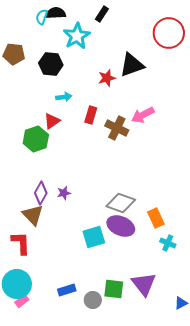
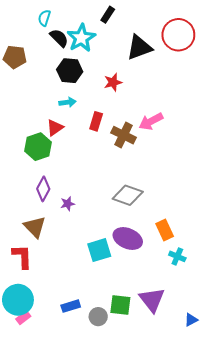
black semicircle: (56, 13) -> (59, 38), moved, turned 48
black hexagon: (51, 64) -> (70, 71), moved
black triangle: (132, 65) -> (139, 47), moved
purple diamond: (41, 193) -> (43, 189), moved
gray diamond: (121, 203) -> (128, 195), moved

